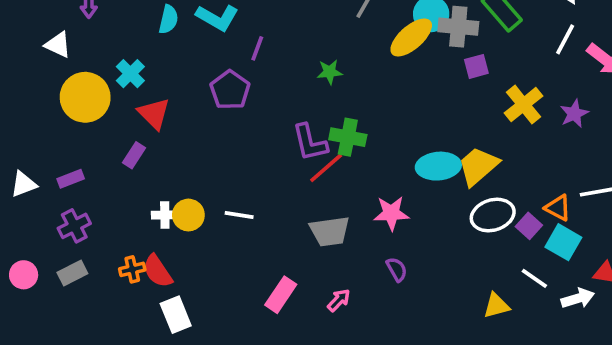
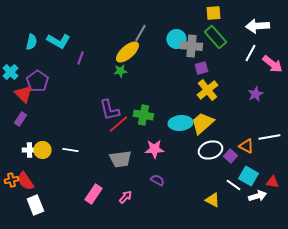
yellow ellipse: (411, 37) -> (127, 52), moved
purple pentagon: (230, 90) -> (37, 81), moved
yellow cross: (523, 105) -> (207, 90), moved
green cross: (348, 137) -> (143, 115), moved
purple rectangle: (134, 155) -> (20, 119), moved
cyan square: (563, 242) -> (248, 176), moved
purple semicircle: (397, 269) -> (157, 180), turned -32
yellow triangle: (496, 306) -> (212, 200), turned 42

